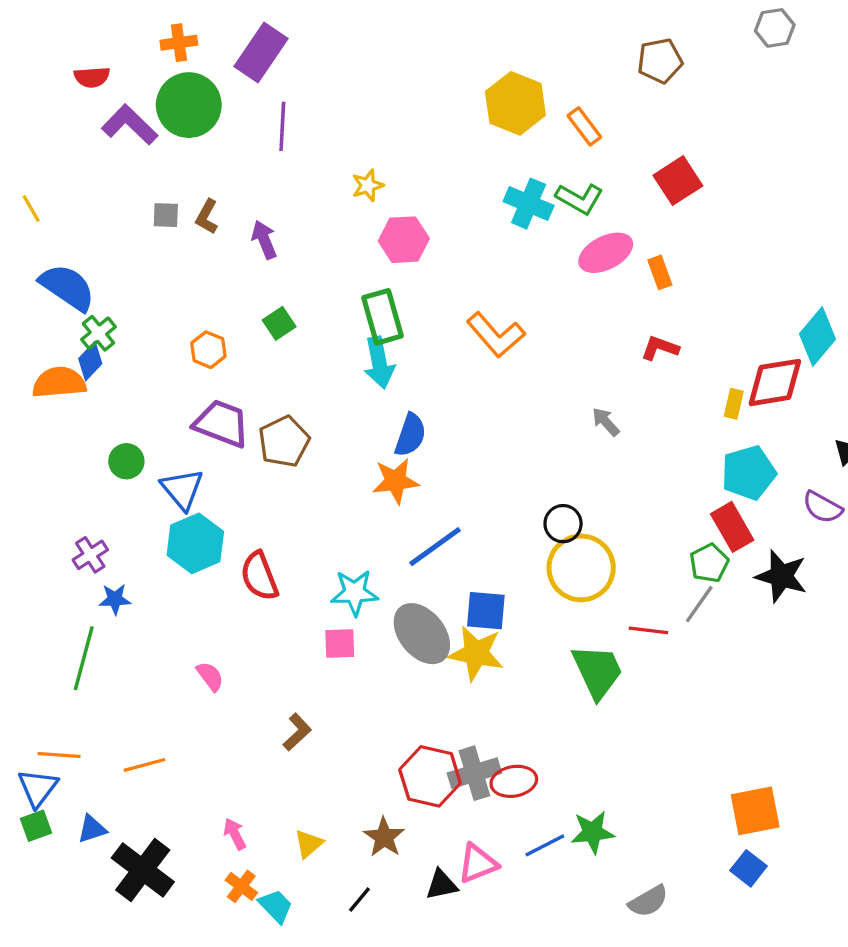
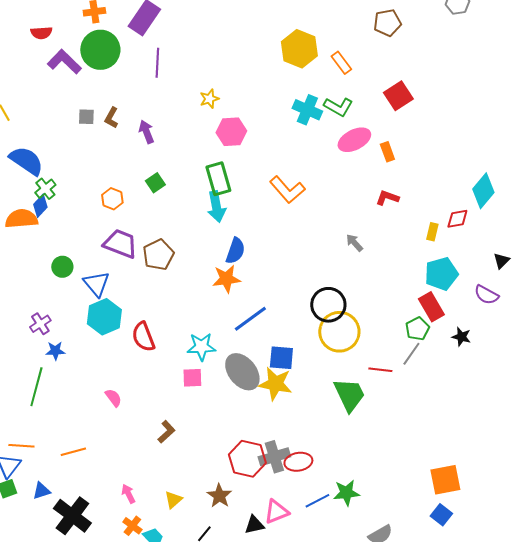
red diamond: (775, 382) -> (457, 219), size x0.6
black circle: (563, 524) -> (328, 305), size x1.5
black star: (781, 576) -> (461, 337), size x0.6

